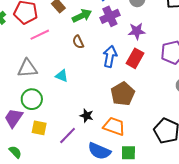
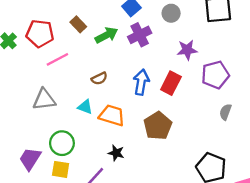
purple star: (137, 31) -> (187, 50), moved
brown semicircle: (78, 42) -> (99, 78), moved, turned -88
green circle: (32, 99) -> (62, 143), moved
orange trapezoid: (114, 126) -> (112, 115), moved

